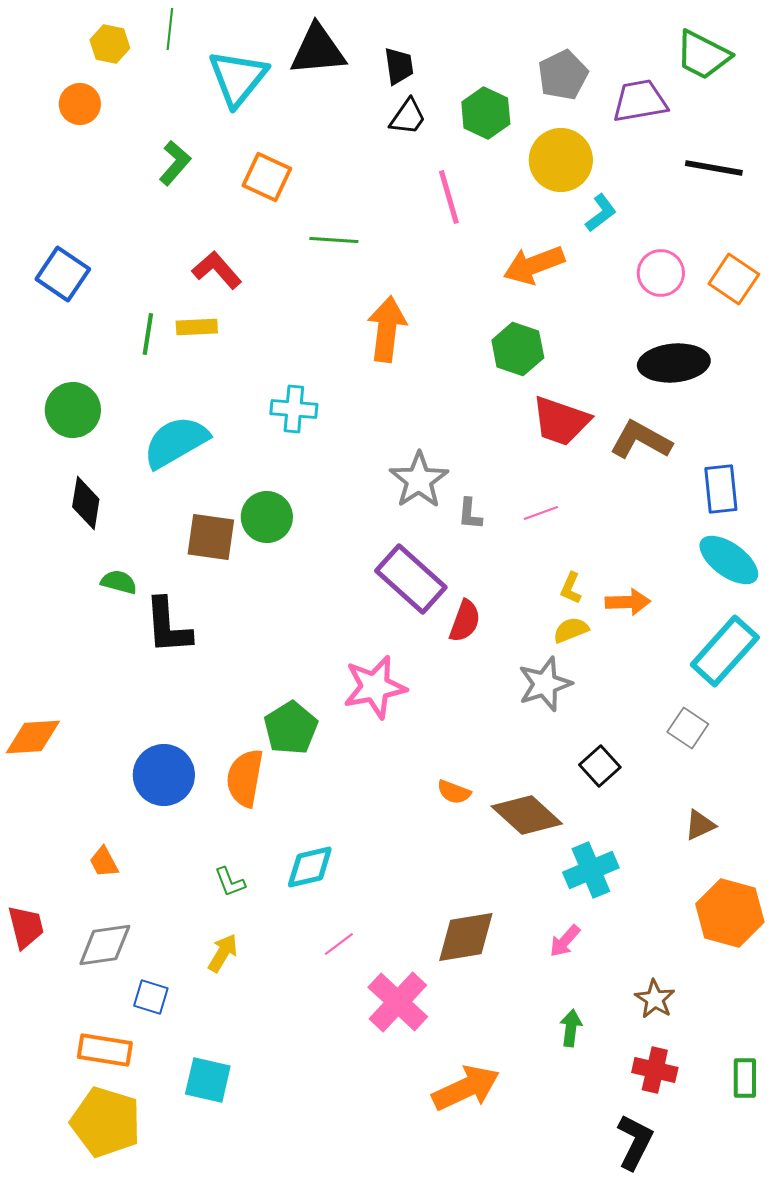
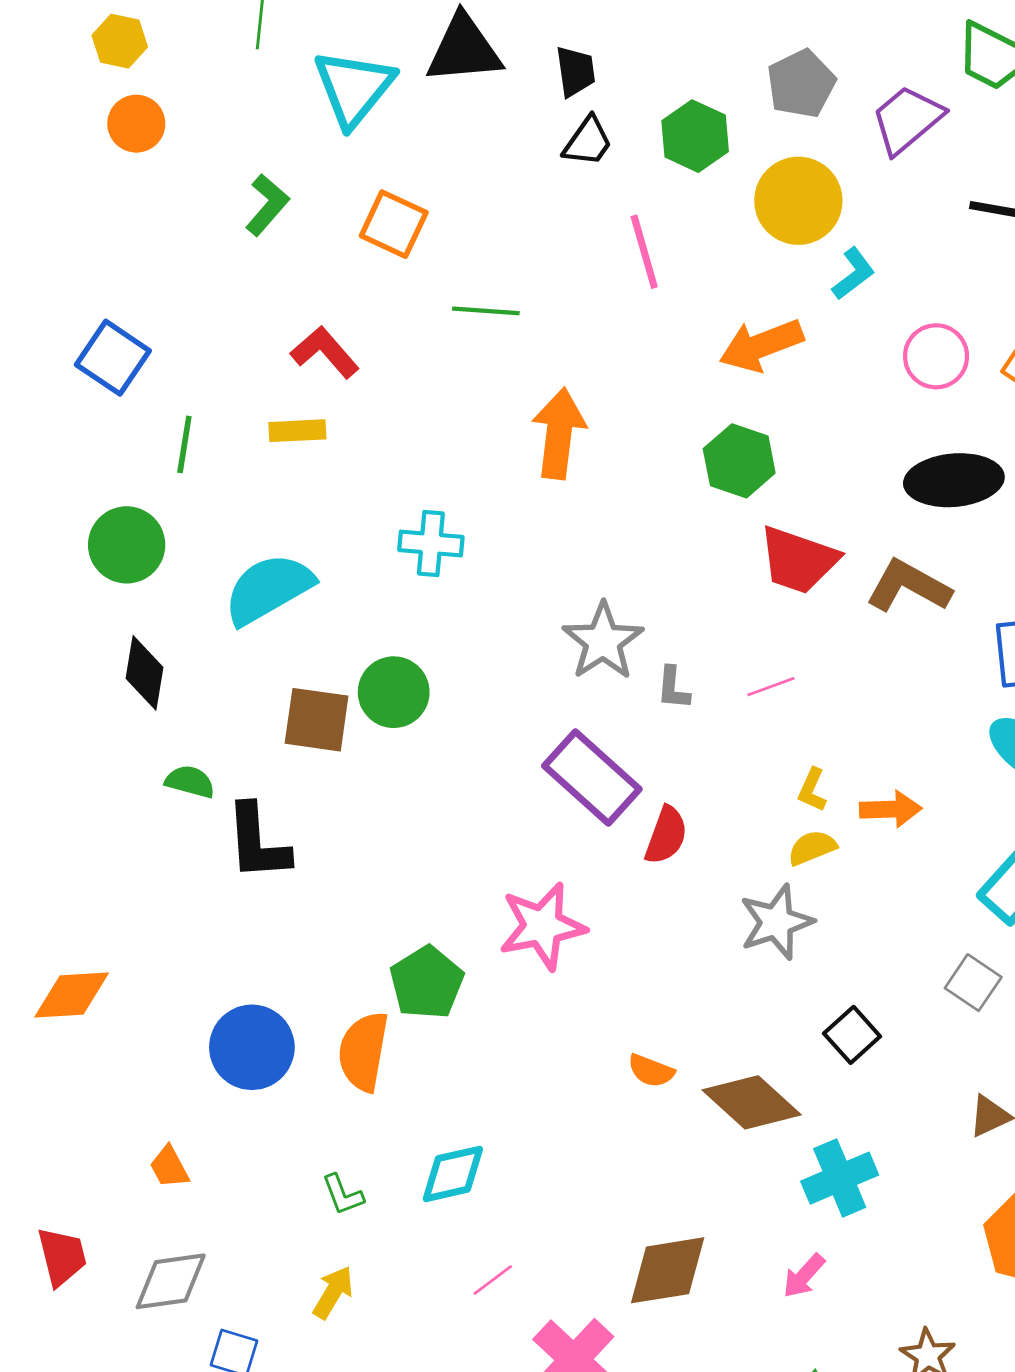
yellow hexagon: (110, 44) -> (120, 41), moved
purple trapezoid: (640, 101) -> (907, 120), turned -30
green line: (148, 334) -> (184, 444), moved

